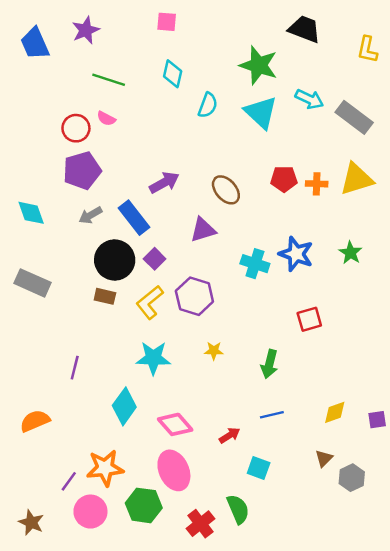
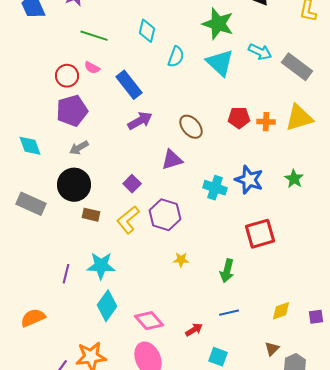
blue rectangle: (134, 218) -> (129, 85), moved
black circle: (115, 260) -> (74, 185), moved
red square: (309, 319) -> (260, 234), size x1.4
cyan star: (153, 358) -> (101, 266), moved

